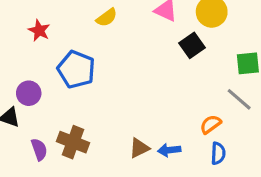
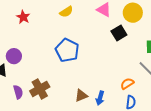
blue pentagon: (76, 69) -> (67, 50), moved
brown cross: (73, 142) -> (40, 89), turned 36
blue arrow: (169, 150) -> (100, 98), turned -72

